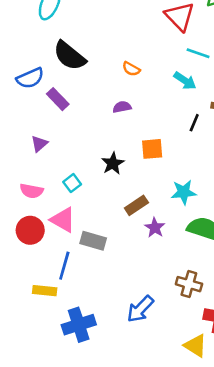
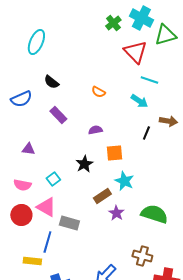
black semicircle: (70, 56) -> (51, 82), size x0.6
purple rectangle: (58, 99) -> (58, 115), moved
purple semicircle: (122, 107) -> (95, 130), moved
purple triangle: (39, 144) -> (28, 149), turned 48
cyan star: (184, 192) -> (124, 181), moved, turned 30

